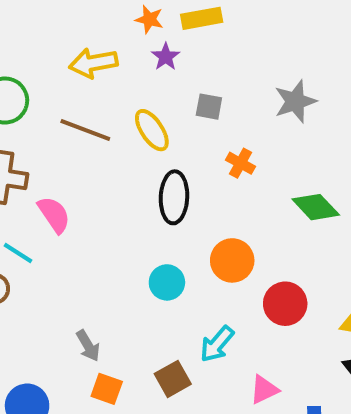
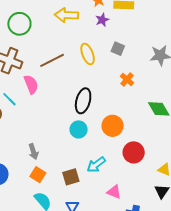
brown line: (85, 130) -> (52, 60), moved, turned -60
black ellipse: (174, 197) -> (83, 101), moved
pink triangle: (264, 390) -> (114, 192), turned 35

